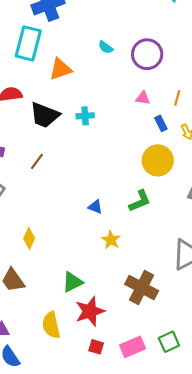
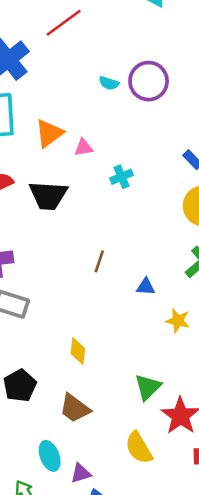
cyan semicircle: (106, 47) -> (109, 83), moved
pink triangle: (143, 98) -> (84, 148), moved
cyan cross: (85, 116) -> (122, 177), moved
brown line: (37, 162) -> (99, 261), moved

